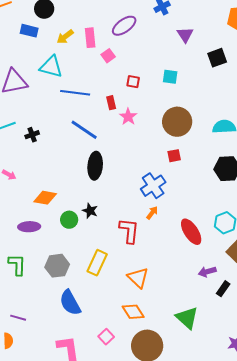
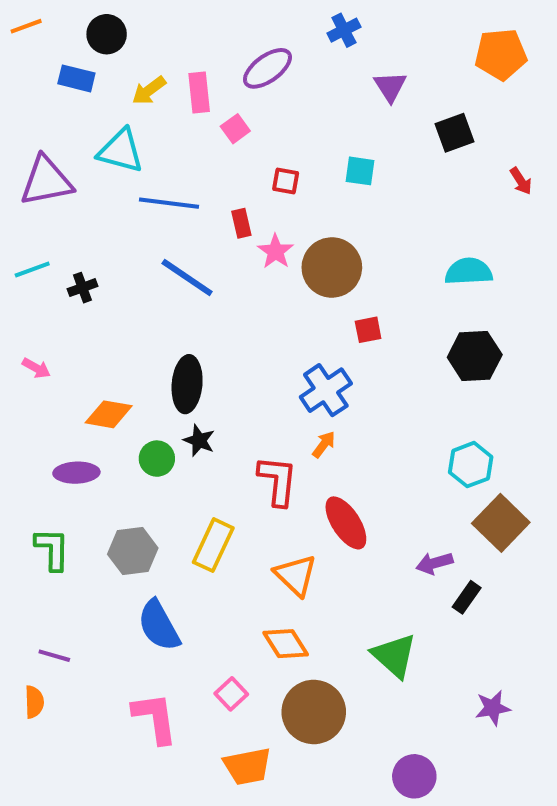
brown circle: (177, 122) -> (332, 267), moved
black ellipse: (95, 166) -> (187, 384), moved
red ellipse: (191, 232) -> (346, 523), moved

